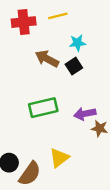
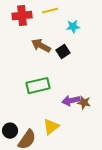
cyan star: (77, 43) -> (73, 27), moved
purple arrow: (85, 114) -> (71, 101), moved

